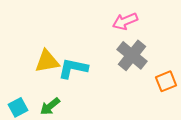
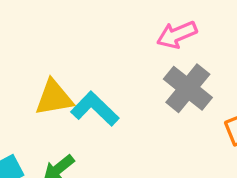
cyan L-shape: (73, 68) -> (95, 109), turned 32

